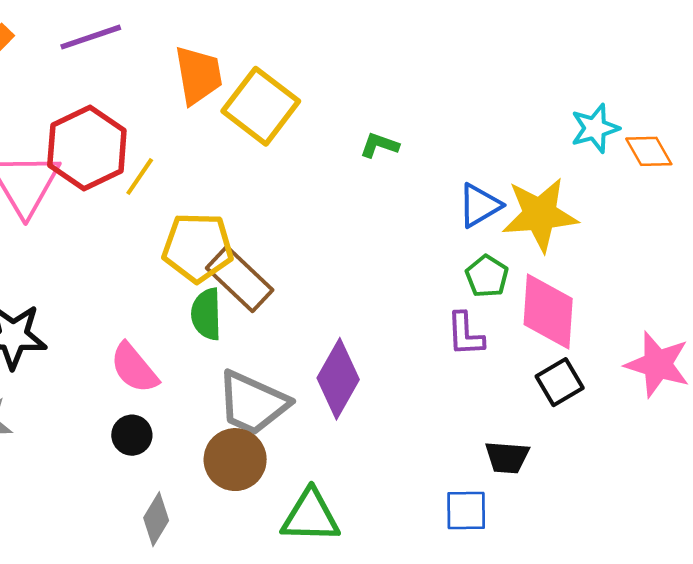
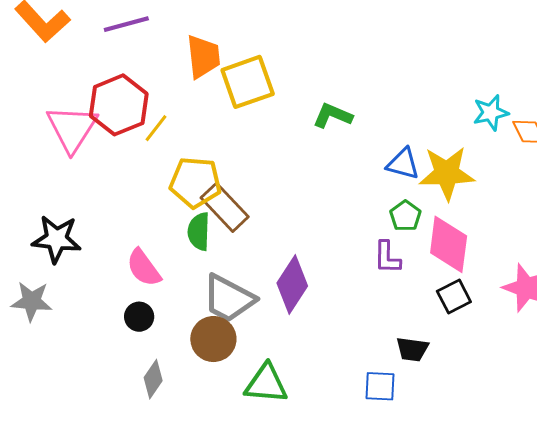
yellow square: (261, 106) -> (248, 82), turned 30
green L-shape: (379, 145) -> (333, 116), size x1.4
blue triangle: (480, 205) -> (403, 164), turned 42

